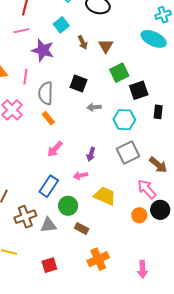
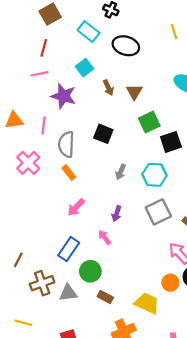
gray arrow: (94, 107) -> (121, 172), moved, turned -64
pink arrow: (80, 175) -> (105, 237), turned 64
yellow trapezoid: (105, 196) -> (147, 303), moved

